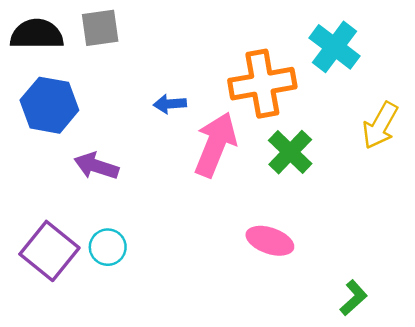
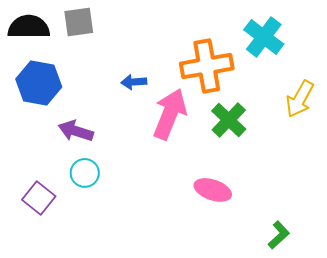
cyan circle: (108, 247) -> (85, 173), moved
purple square: (49, 251) -> (39, 198), size x0.7

